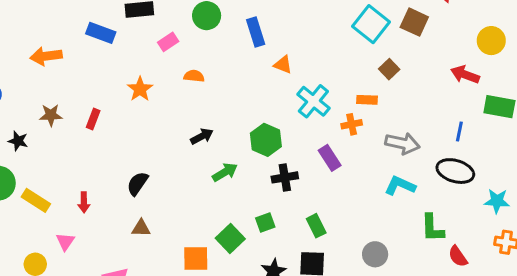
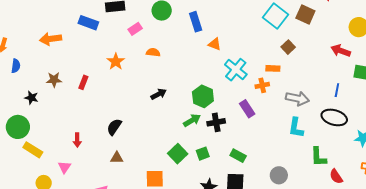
green arrow: (225, 172) -> (192, 120), moved
cyan L-shape: (400, 186) -> (296, 128), turned -105
yellow rectangle: (36, 200) -> (33, 150), moved
green rectangle: (316, 226) -> (238, 156), turned -35
green square: (230, 238) -> (178, 154), moved

